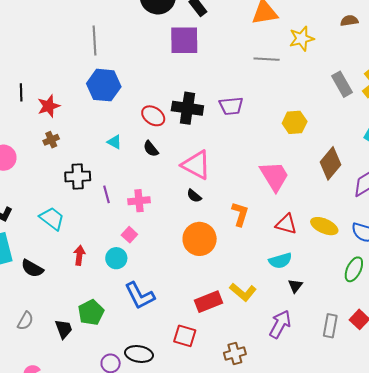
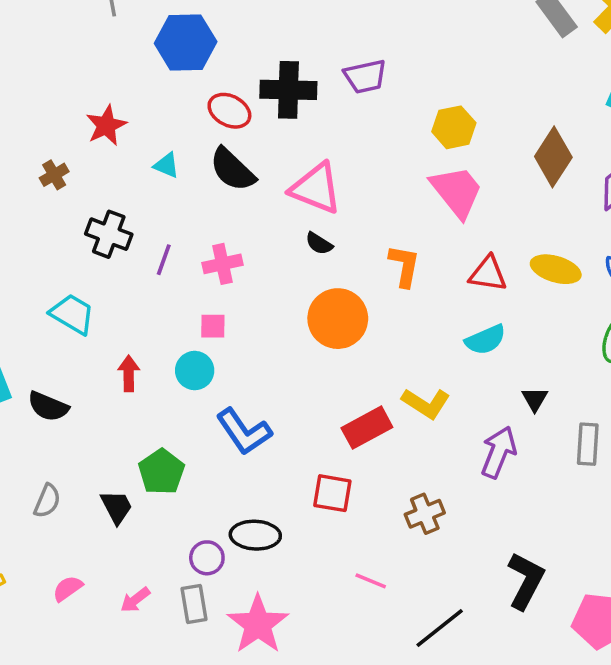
blue hexagon: (104, 85) -> (186, 43), moved
red star: (49, 106) -> (106, 125), moved
yellow hexagon: (295, 122) -> (454, 127), moved
black semicircle: (151, 149) -> (232, 170), size x1.6
black cross: (78, 176) -> (109, 234), turned 30
purple line: (107, 194) -> (164, 260), turned 42
pink square: (129, 235) -> (213, 326), turned -35
black triangle: (295, 286) -> (535, 399), moved

